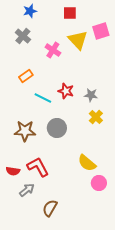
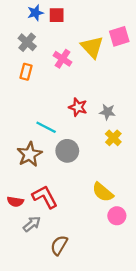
red square: (70, 13) -> (57, 15), moved
orange rectangle: (26, 76) -> (26, 72), moved, turned -40
cyan line: (43, 98) -> (46, 127), moved
brown star: (25, 131) -> (30, 154), turned -30

